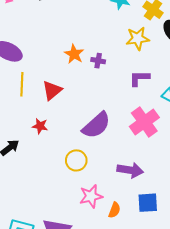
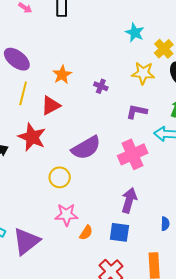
orange star: (74, 54) -> (62, 75), moved
red star: (40, 126) -> (32, 137), size x1.8
purple arrow: (130, 170) -> (129, 200), moved, turned -95

